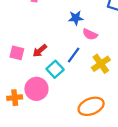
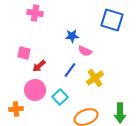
pink square: (17, 53) -> (24, 53), moved
cyan square: (55, 69) -> (60, 97), moved
pink circle: (36, 89) -> (35, 90), moved

